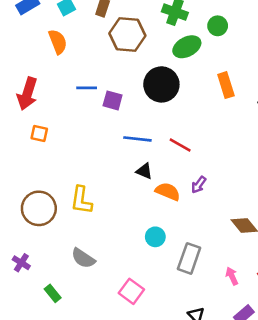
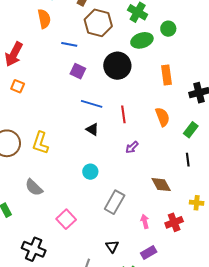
blue line: (87, 88) -> (69, 44), moved
red line: (180, 145) -> (123, 114), turned 42
orange semicircle: (168, 192) -> (162, 117), moved, turned 36
cyan circle: (155, 237) -> (90, 172), moved

